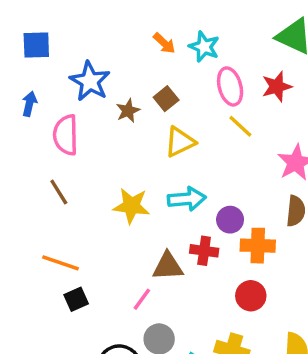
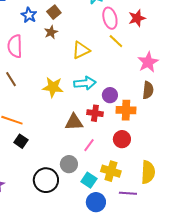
blue star: (90, 81) -> (29, 15), size x0.7
brown square: (166, 99) -> (54, 12), moved
black square: (76, 299) -> (21, 141), turned -32
pink line: (142, 299) -> (89, 145), moved

